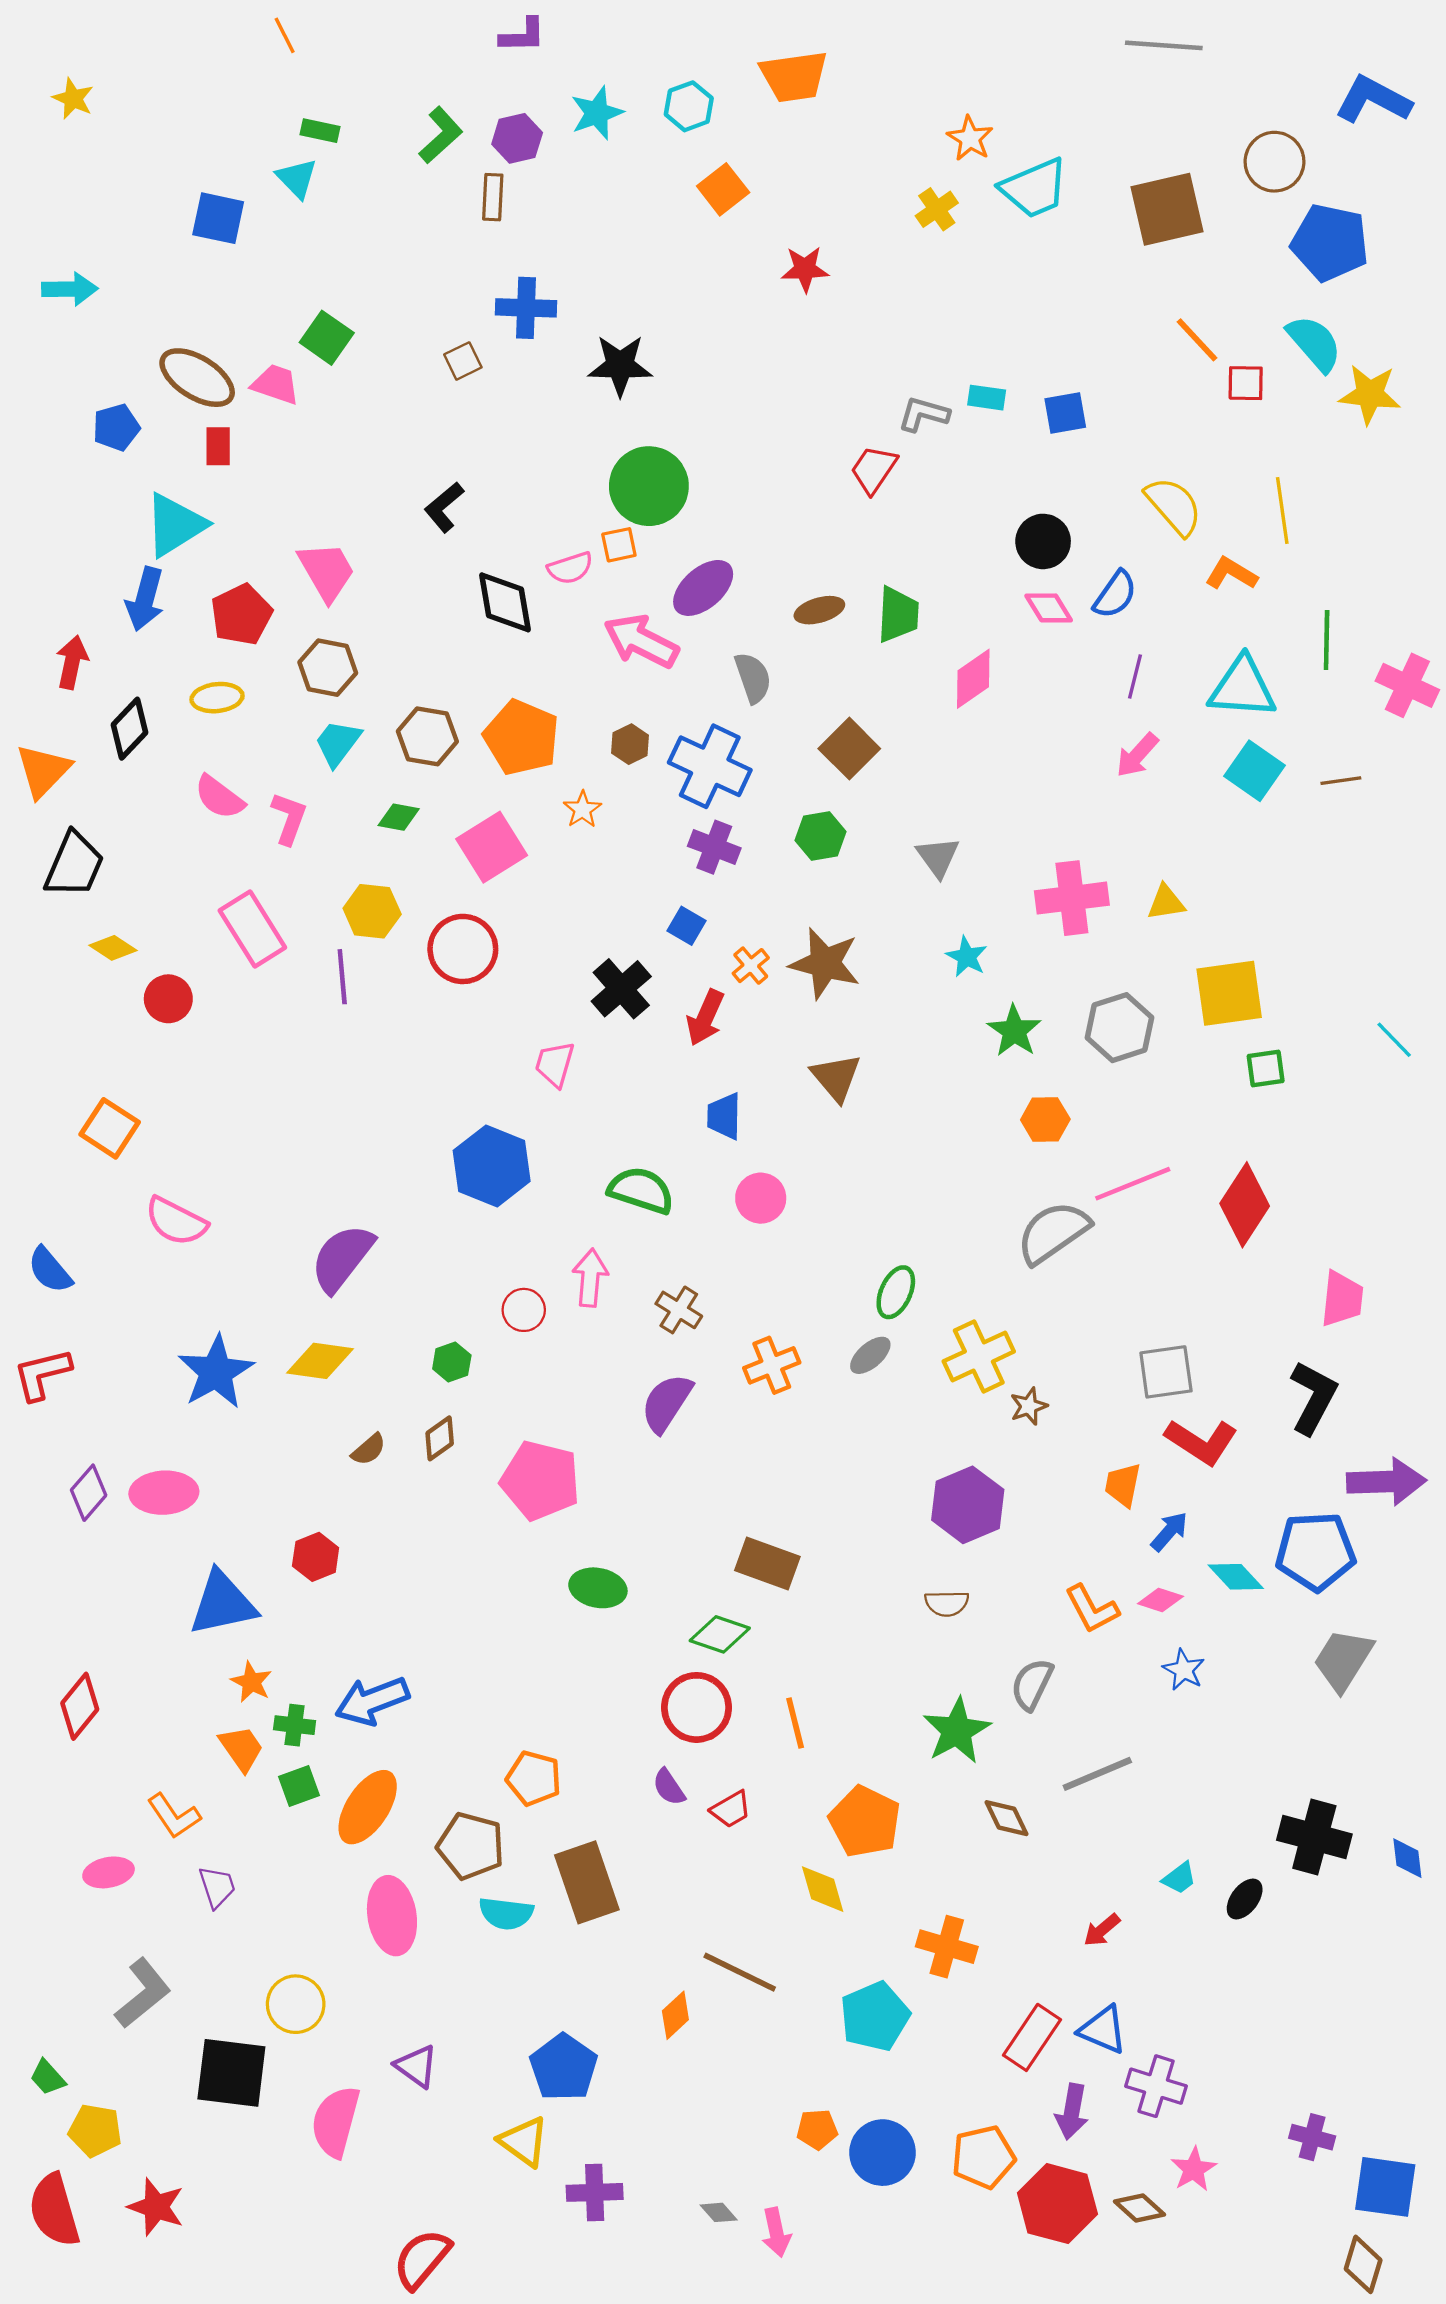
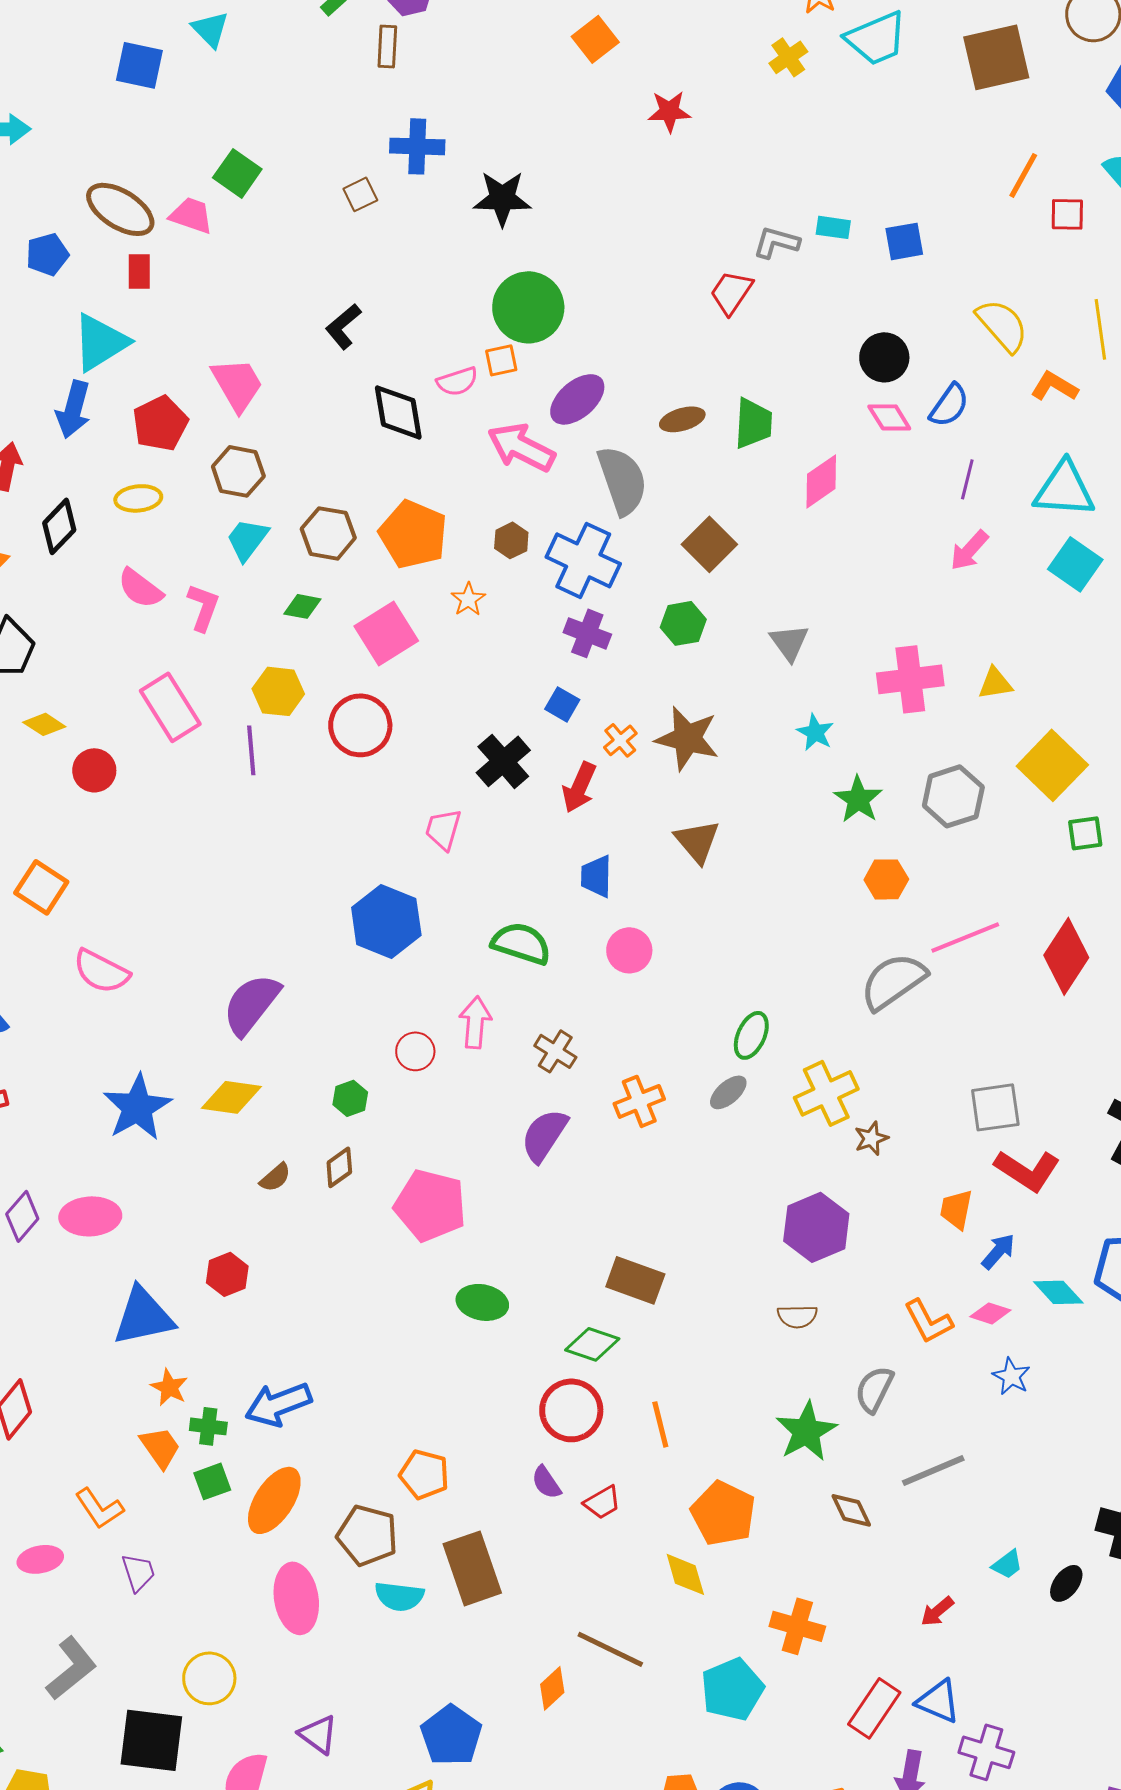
orange line: (1197, 340) -> (1023, 175), turned 72
gray semicircle: (753, 678) -> (622, 480), size x1.5
yellow square: (1229, 993) -> (1052, 765), turned -38

